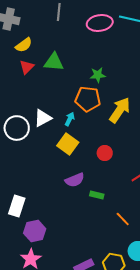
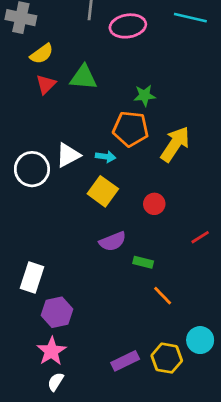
pink ellipse: (100, 23) -> (128, 26), moved
cyan arrow: (70, 119) -> (106, 157), turned 72
orange line: (123, 219) -> (163, 296), moved

